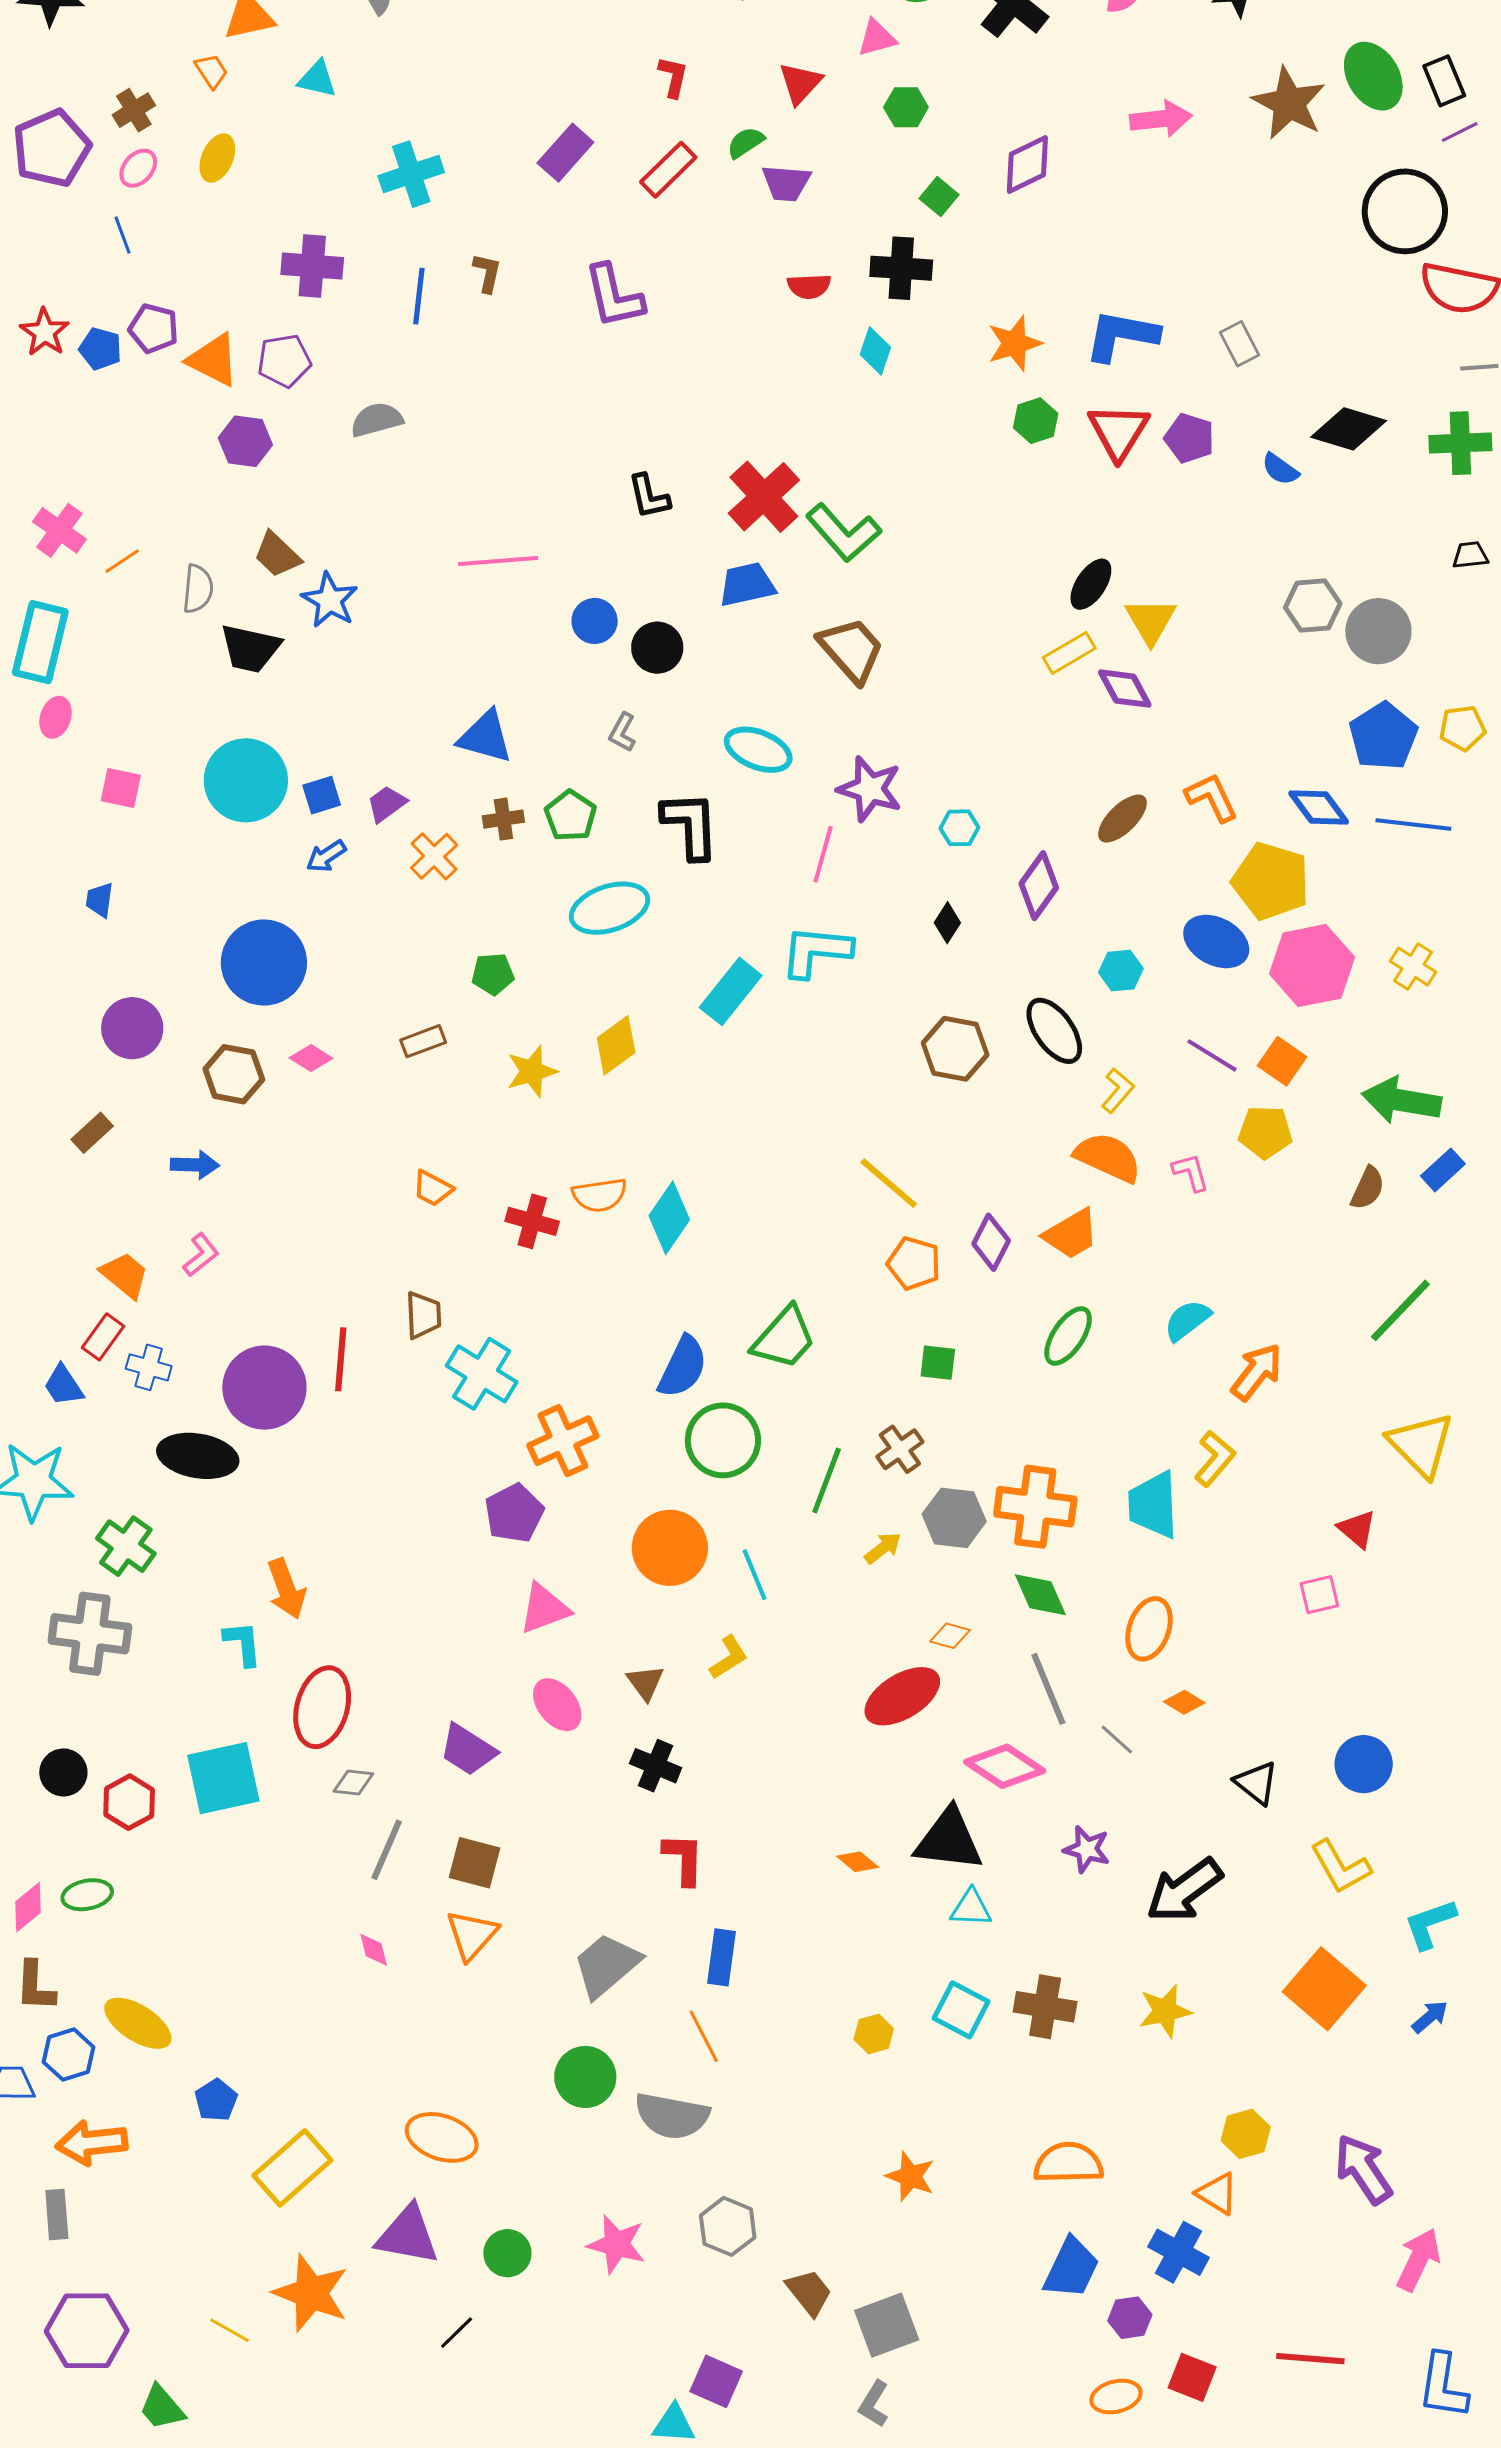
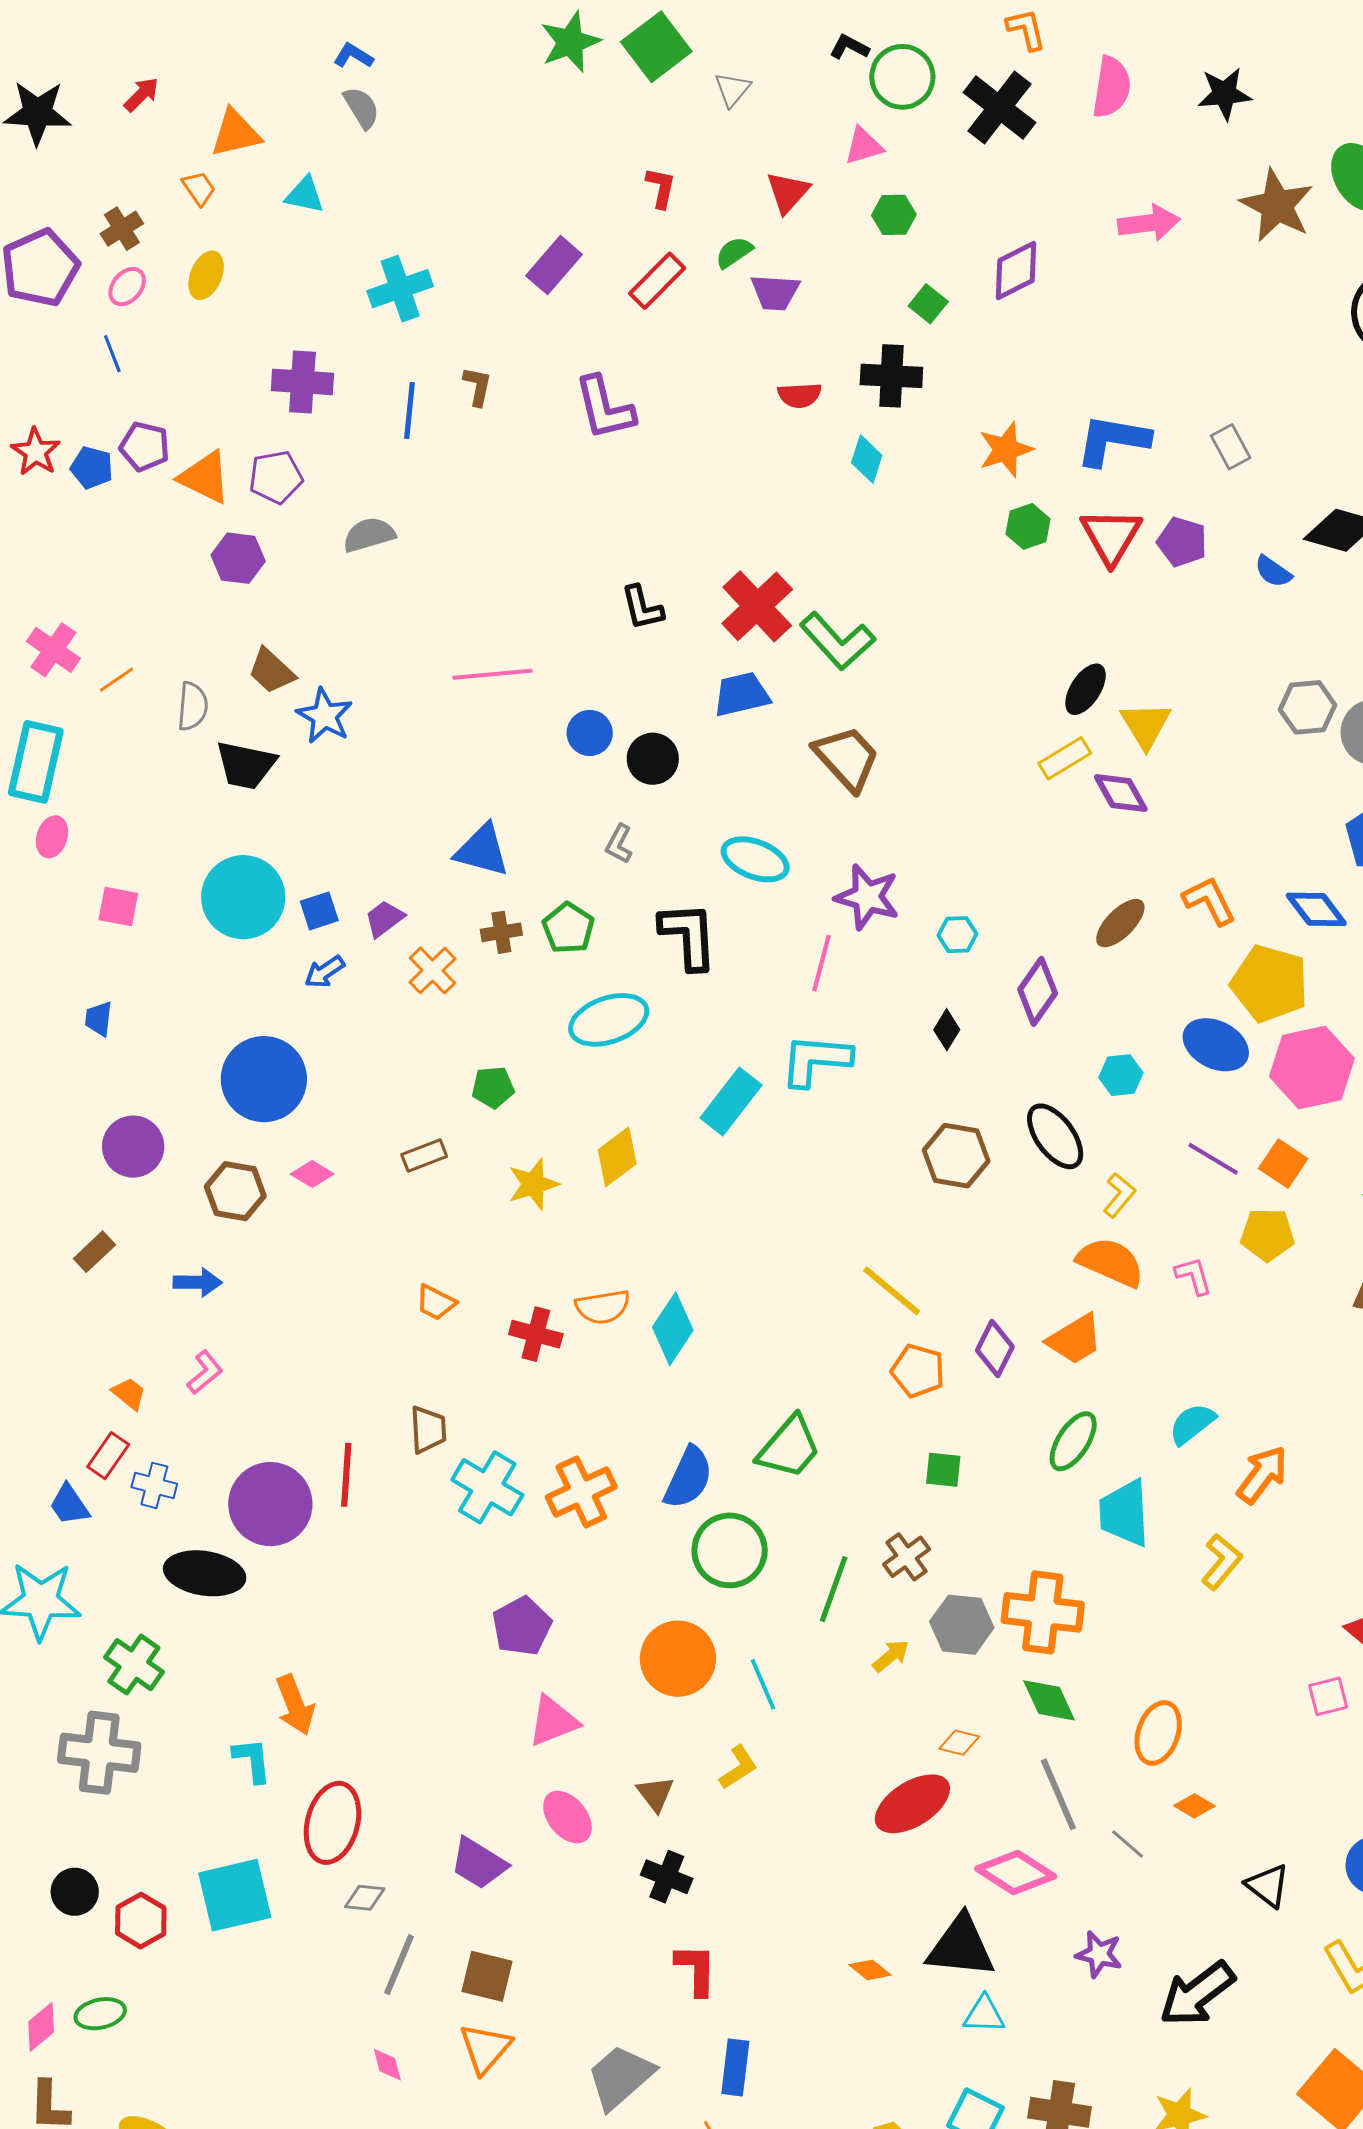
orange trapezoid: (125, 1275) -> (129, 1394), size x0.7
orange cross: (563, 1441) -> (581, 1492), moved
cyan trapezoid: (1153, 1505) -> (1124, 1513), moved

